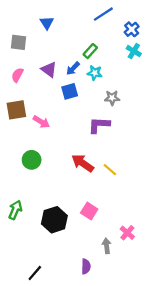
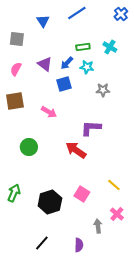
blue line: (103, 14) -> (77, 13), moved
blue cross: (132, 29) -> (121, 14), moved
green rectangle: (90, 51) -> (83, 47), turned 40
cyan cross: (134, 51) -> (110, 47), moved
pink arrow: (41, 122) -> (49, 112), moved
purple L-shape: (99, 125) -> (91, 128), moved
yellow line: (110, 170) -> (114, 185), moved
black line: (35, 273) -> (42, 243), moved

